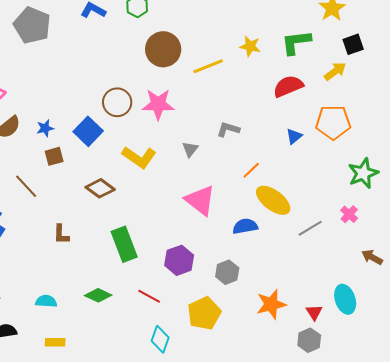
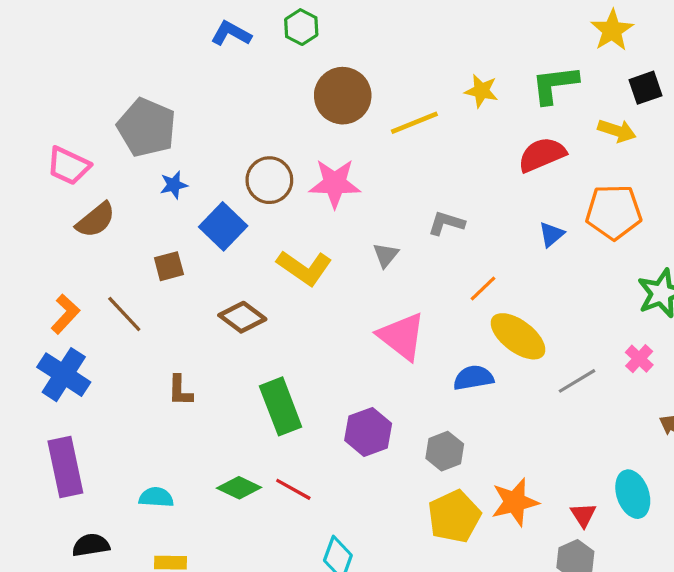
gray pentagon: (32, 25) -> (147, 128), moved
yellow arrow: (335, 71) -> (617, 131), turned 55
blue star: (45, 128) -> (174, 185), moved
red line: (149, 296) -> (293, 489), moved
yellow pentagon: (204, 313) -> (454, 516), moved

